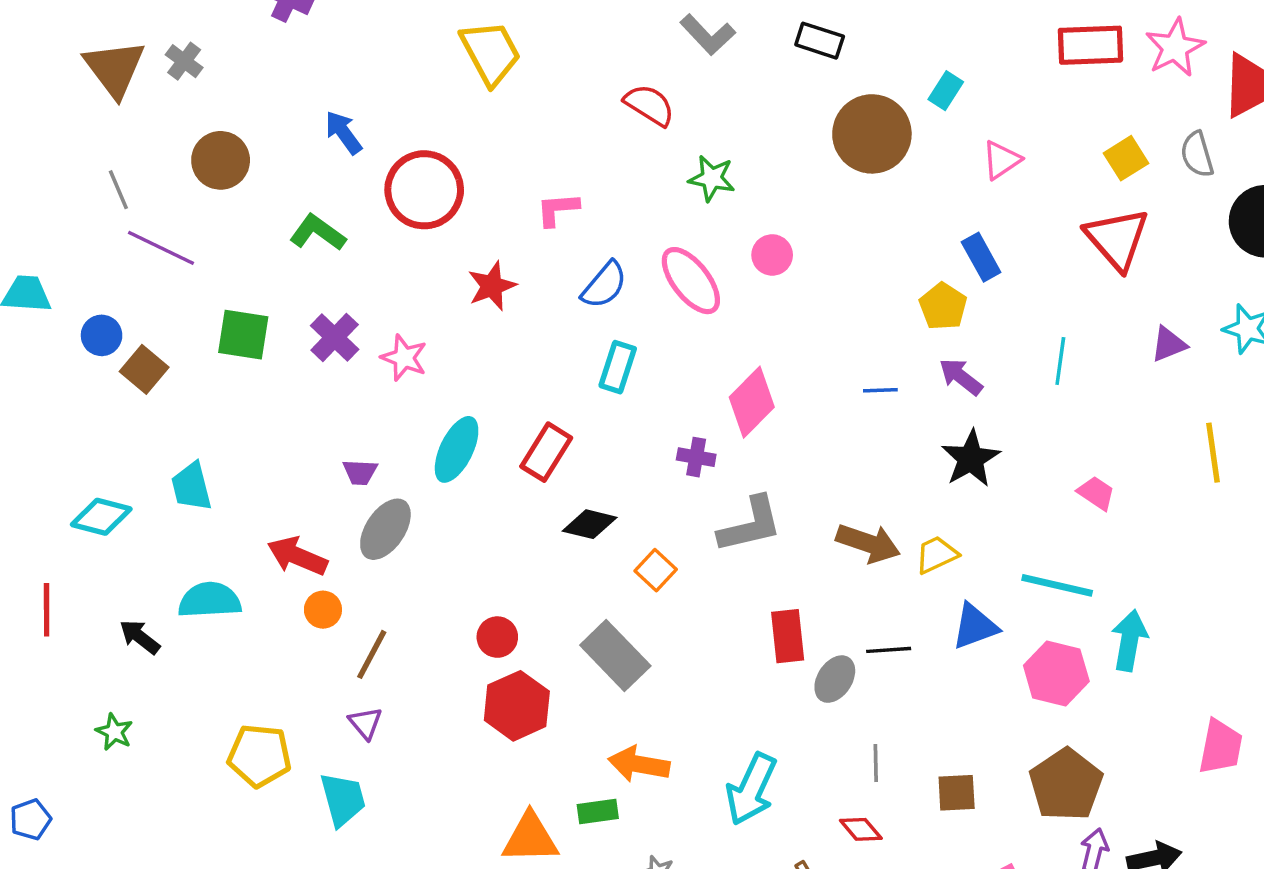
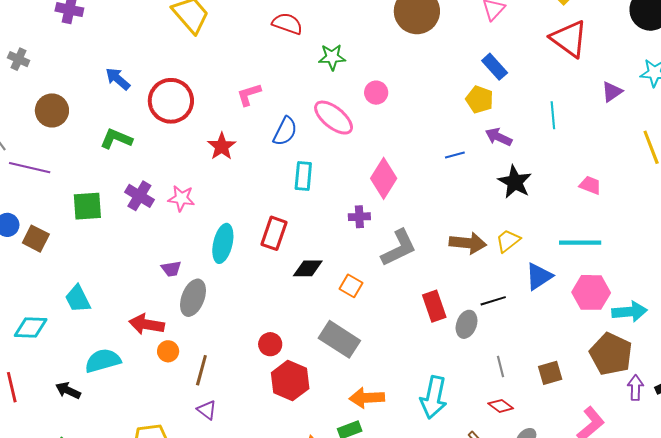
cyan arrow: (1129, 640) -> (630, 312), moved, turned 88

